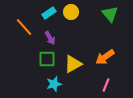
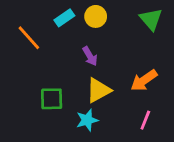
purple arrow: (50, 38) -> (90, 56), moved
green square: (47, 59) -> (52, 99), moved
cyan star: (54, 84) -> (87, 120), moved

